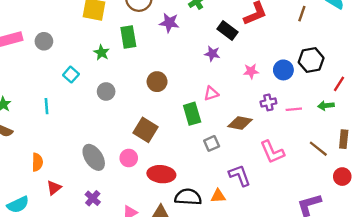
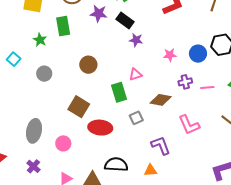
black rectangle: (228, 30) -> (125, 20), moved
gray ellipse: (94, 157) -> (34, 131), turned 45
pink circle: (129, 158) -> (63, 143), moved
red ellipse: (161, 174) -> (100, 128), moved
orange triangle: (218, 196) -> (150, 170), moved

